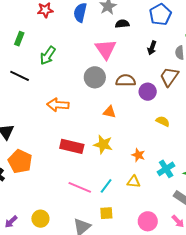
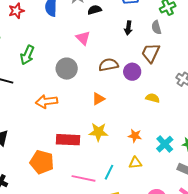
pink triangle: (106, 49) -> (83, 38), size x0.7
gray circle: (95, 77) -> (67, 69), moved
orange triangle: (109, 112) -> (98, 99), turned -32
orange pentagon: (20, 161) -> (42, 162), moved

